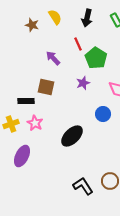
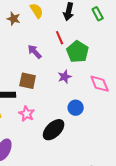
blue circle: (103, 114) -> (76, 108), moved
pink star: (35, 123) -> (27, 114), moved

